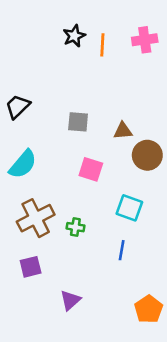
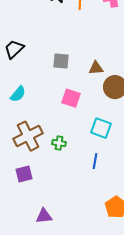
cyan semicircle: (23, 164) -> (18, 94), size x0.7
purple triangle: (70, 300) -> (44, 216), moved, turned 36

